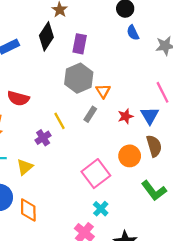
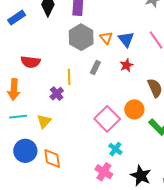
orange triangle: (103, 91) -> (106, 38), moved
blue triangle: (150, 116) -> (126, 39), moved
yellow line: (59, 121) -> (69, 77), turned 35
orange circle: (130, 156) -> (134, 109), moved

